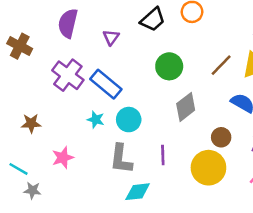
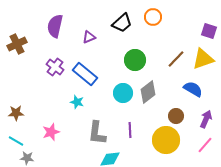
purple triangle: (111, 37) -> (89, 37), turned 32
brown cross: (20, 46) -> (17, 44), turned 36
purple cross: (68, 75) -> (55, 67), size x0.7
cyan circle: (129, 120) -> (123, 93), moved
brown star: (31, 123) -> (16, 113), moved

